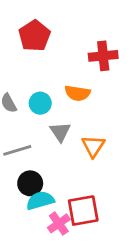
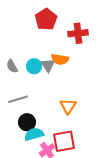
red pentagon: (34, 36) -> (46, 19), moved
gray triangle: (60, 132) -> (48, 65), moved
orange triangle: (93, 146) -> (68, 106), moved

